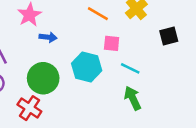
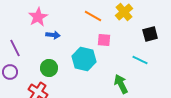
cyan line: (130, 68) -> (140, 60), moved
green circle: (43, 78) -> (49, 68), size x0.7

